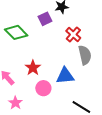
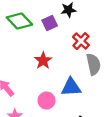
green diamond: (16, 32) -> (19, 21), moved
red star: (33, 68) -> (43, 61), moved

